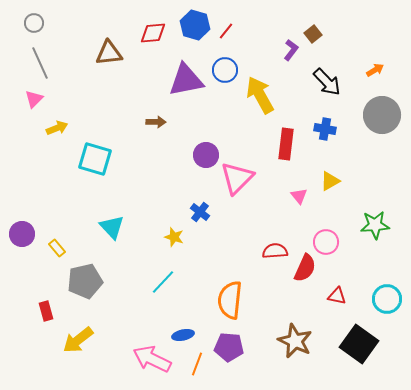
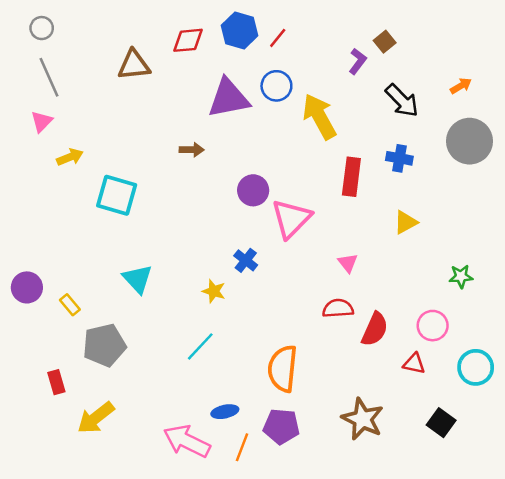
pink triangle: (299, 196) -> (348, 263), moved
green star: (375, 225) -> (461, 276), size x0.7
pink circle: (326, 242) -> (433, 326), moved
black square: (359, 344) -> (441, 423), size x0.6

